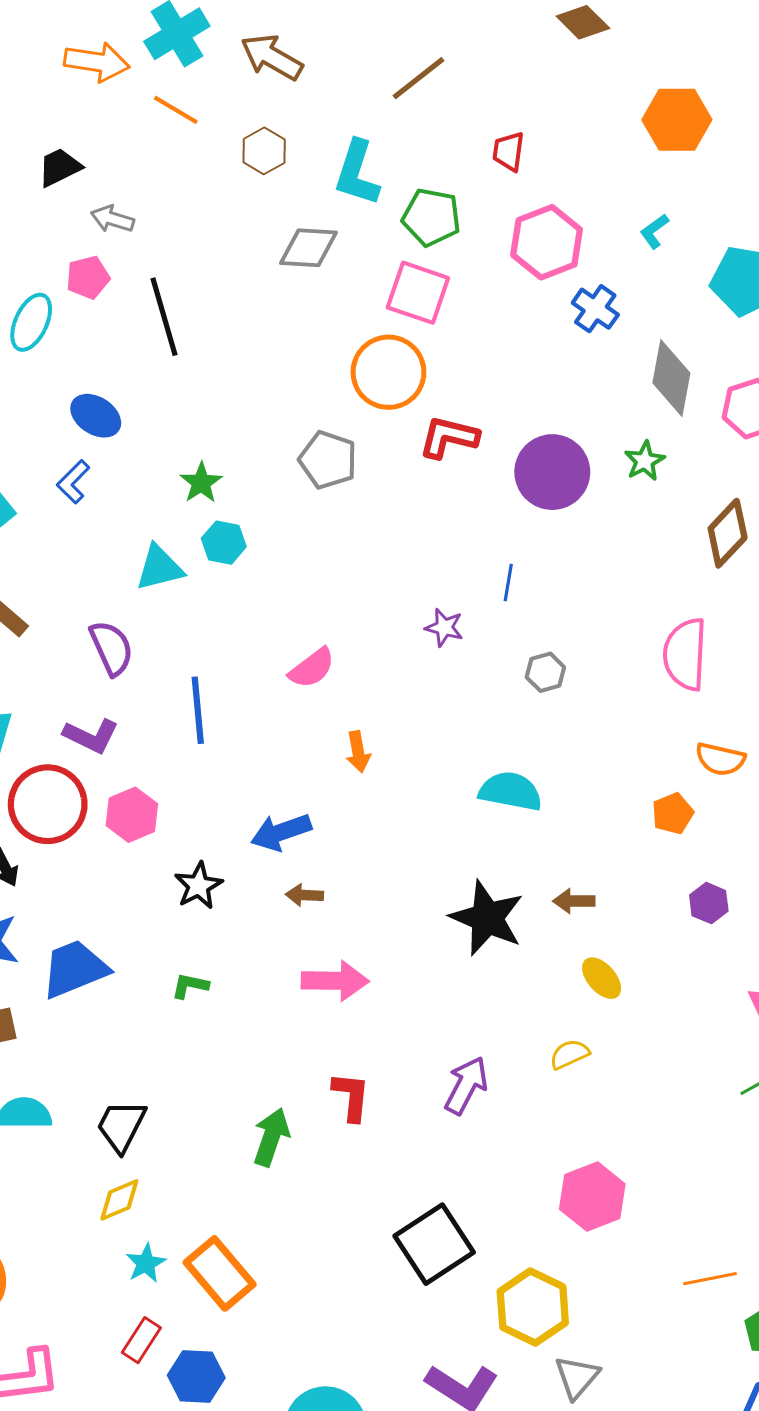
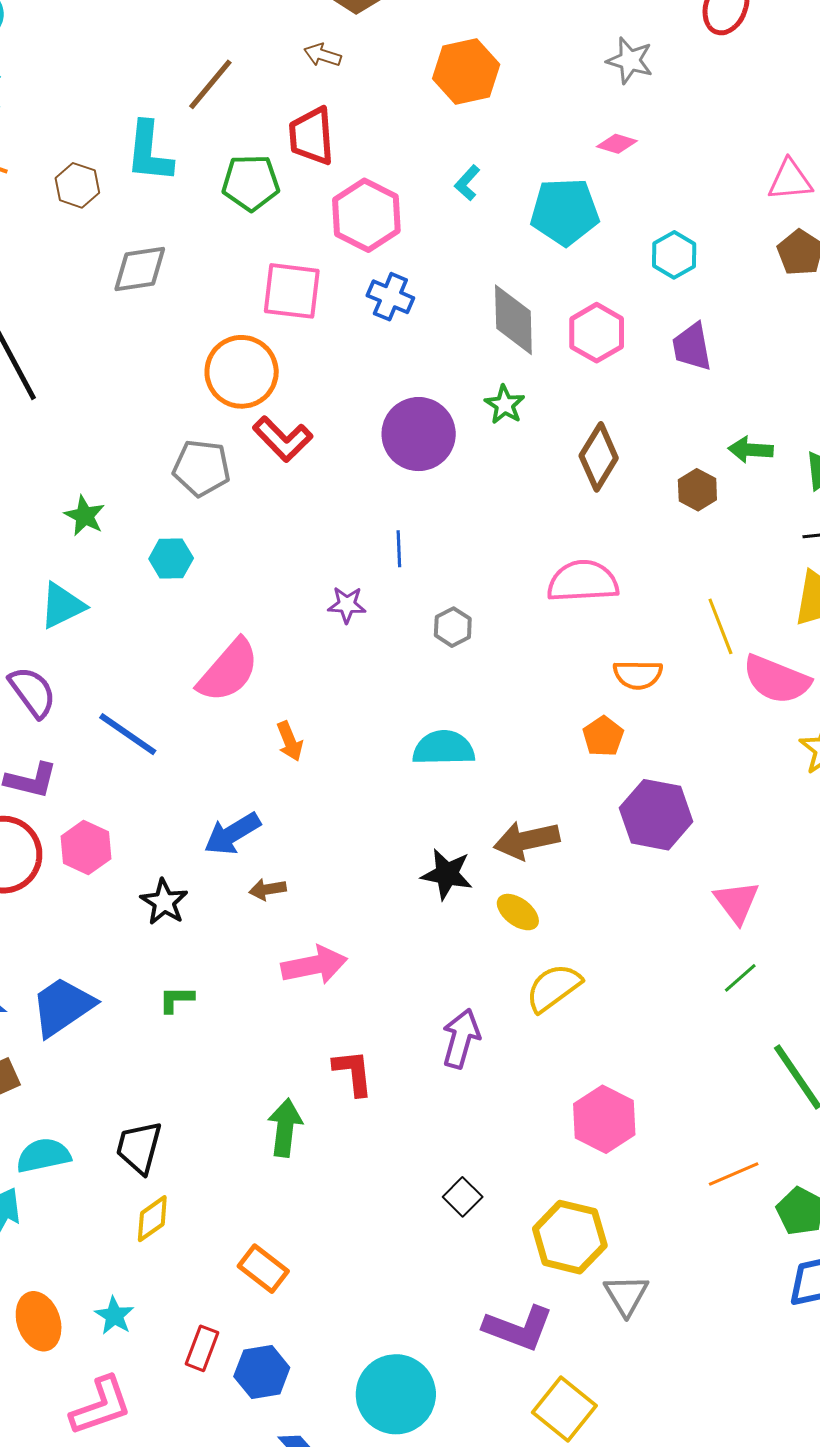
brown arrow: (272, 57) -> (323, 55), moved, size x0.6
red trapezoid: (508, 151) -> (311, 136), size x1.5
cyan L-shape: (357, 173) -> (149, 152), moved
green pentagon: (431, 217) -> (251, 183), moved
pink square: (418, 293) -> (292, 291), moved
blue cross: (595, 309) -> (390, 297), moved
red L-shape: (449, 437) -> (283, 439), moved, turned -136
cyan hexagon: (224, 543) -> (171, 558), moved
pink semicircle: (685, 654) -> (583, 581), turned 96
pink semicircle: (312, 668) -> (228, 671), size x1.5
blue line: (198, 710) -> (128, 734), turned -38
brown arrow: (574, 901) -> (527, 840), size x1.6
purple hexagon: (709, 903) -> (656, 815), size x1.8
black star: (487, 918) -> (447, 874), size x0.7
yellow ellipse: (602, 978) -> (518, 912), moved
yellow semicircle: (569, 1054) -> (553, 988), size x1.5
black square: (434, 1244) -> (463, 1197), size x0.5
cyan star: (146, 1263) -> (114, 1316), moved
orange rectangle: (220, 1273) -> (263, 1269), size x0.7

